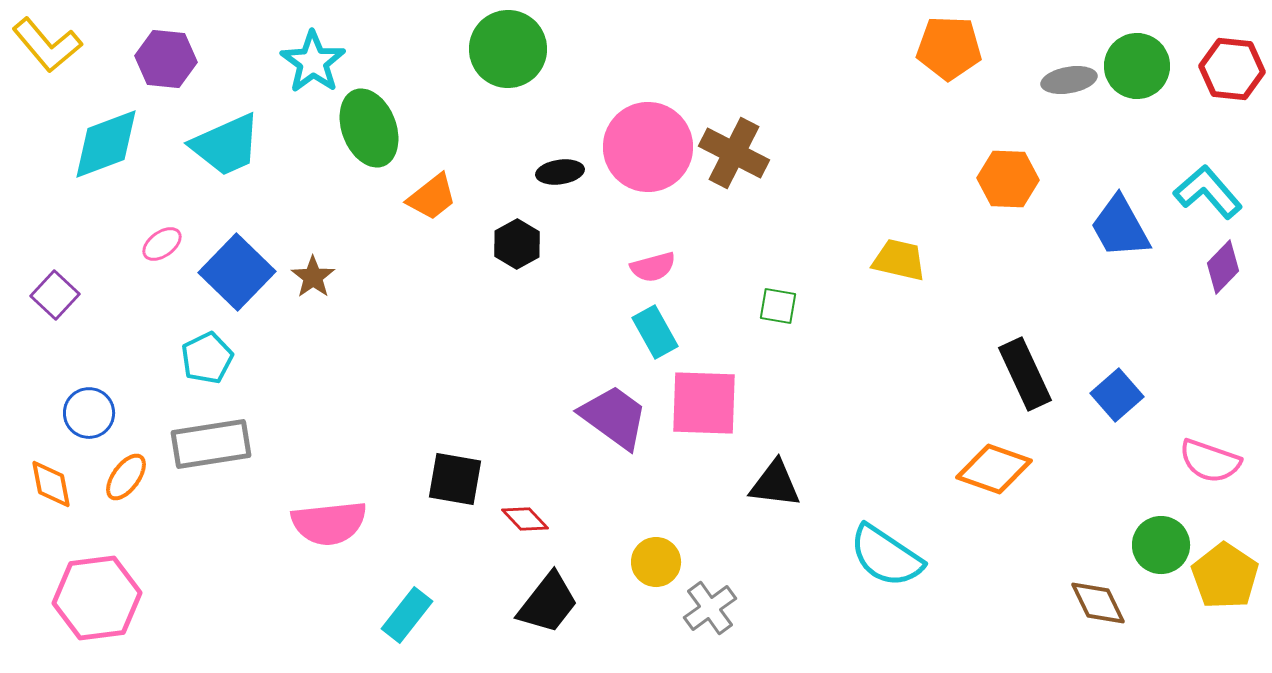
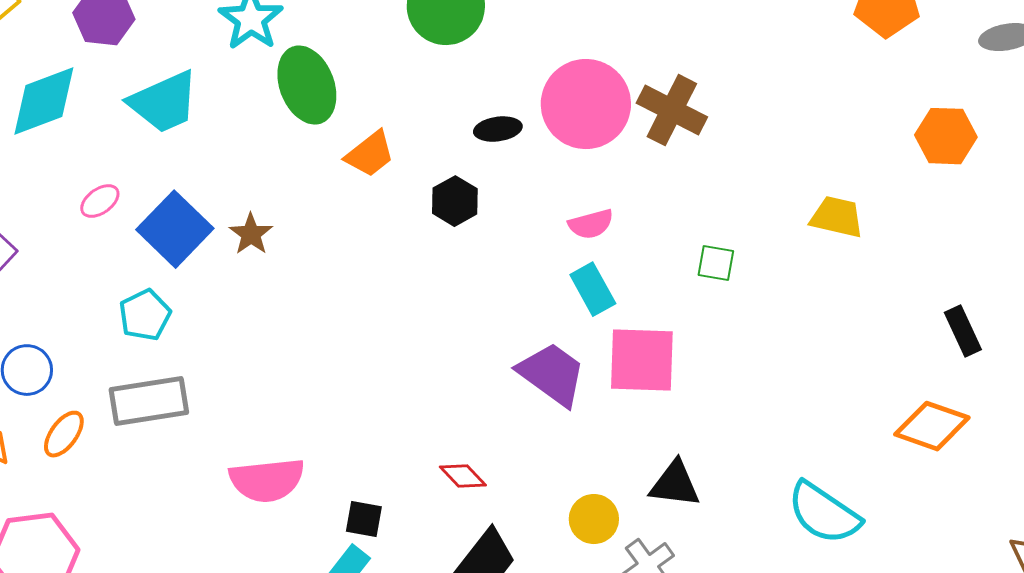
black rectangle: (1025, 374) -> (963, 331), size x0.7
black square: (455, 479) -> (364, 519), moved, size x0.7
black triangle: (775, 484) -> (675, 484), moved

